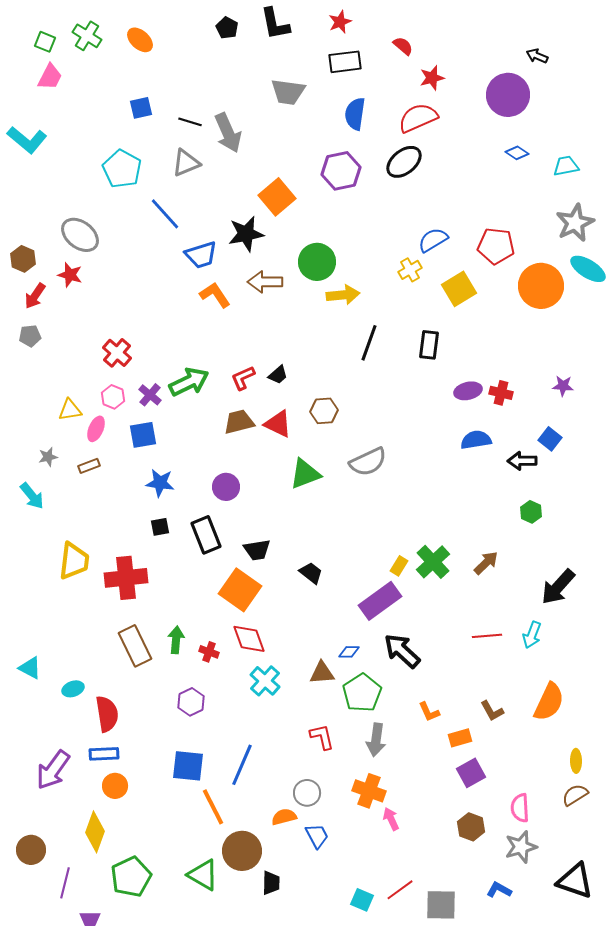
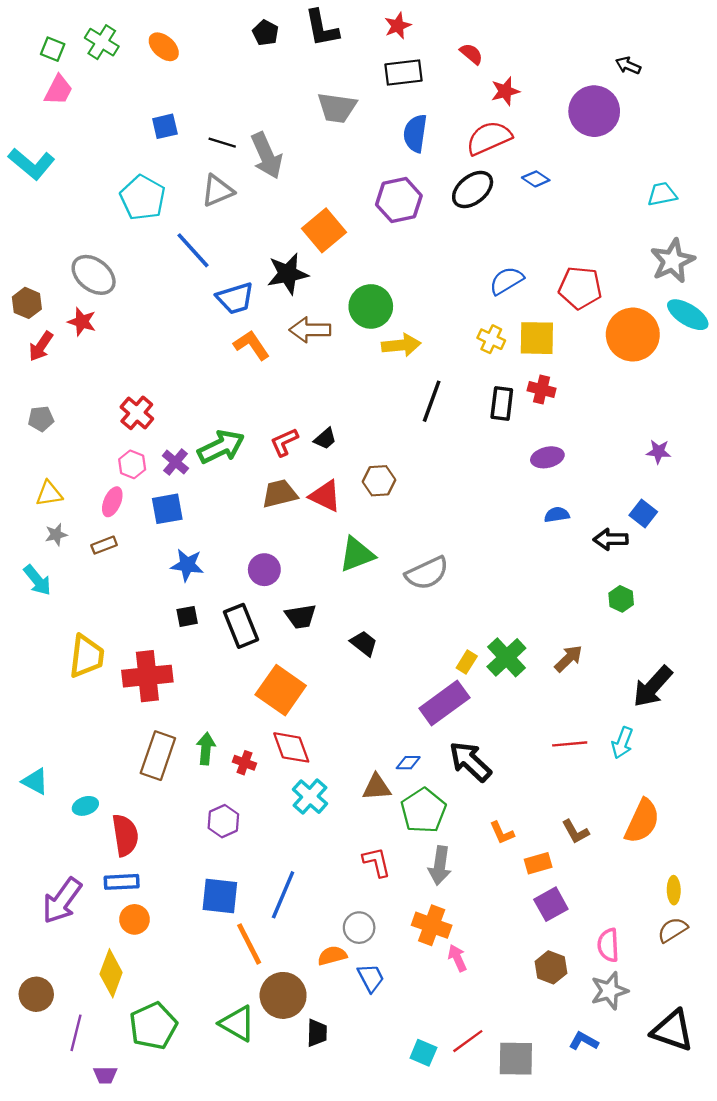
blue diamond: (517, 153) -> (536, 179), moved
yellow cross: (410, 270) -> (491, 339), moved, turned -35
yellow square: (459, 289) -> (537, 338), turned 32
gray pentagon: (30, 336) -> (41, 419), moved
red cross: (501, 393) -> (542, 390), moved
yellow triangle: (70, 410) -> (49, 494), moved
blue semicircle: (476, 440) -> (557, 515), size x0.7
gray semicircle: (368, 462) -> (427, 573), moved
black trapezoid: (257, 550) -> (301, 616), moved
black trapezoid: (311, 573) -> (364, 643), moved
brown rectangle: (135, 646) -> (158, 756), turned 45

